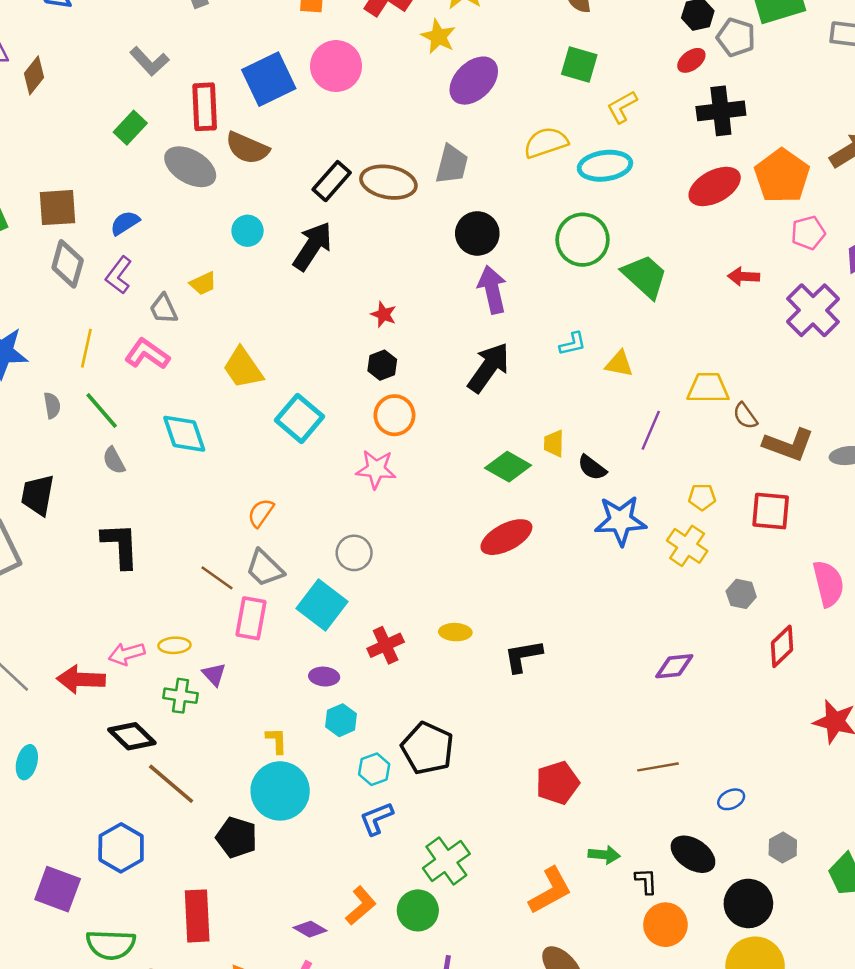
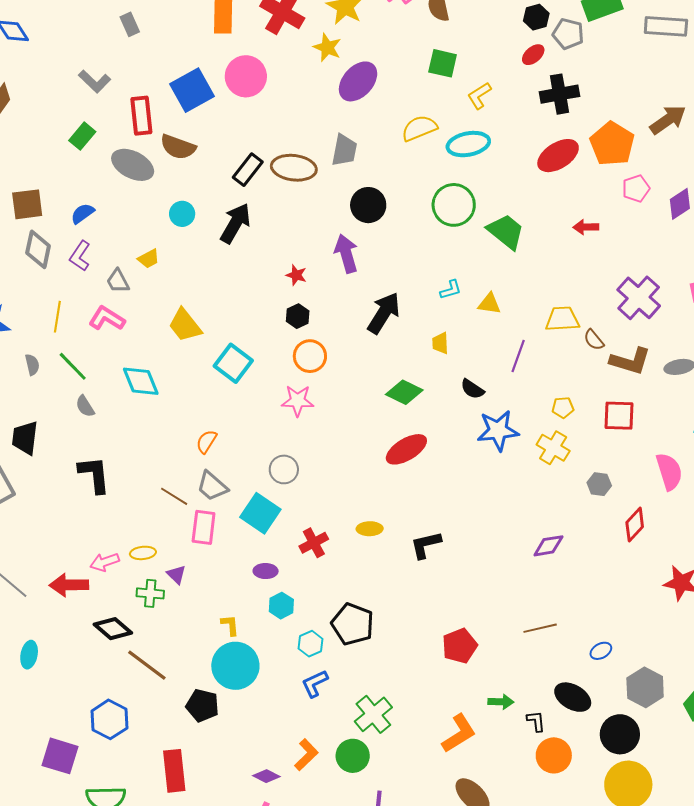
purple arrow: (492, 290) -> (346, 254), moved
purple cross: (813, 310) -> (639, 298), moved
yellow trapezoid: (554, 443) -> (440, 343), moved
gray hexagon: (783, 848) -> (645, 687), size x1.6

